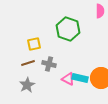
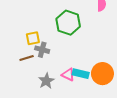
gray cross: (49, 64) -> (42, 50), moved
gray star: (27, 85) -> (46, 81), moved

